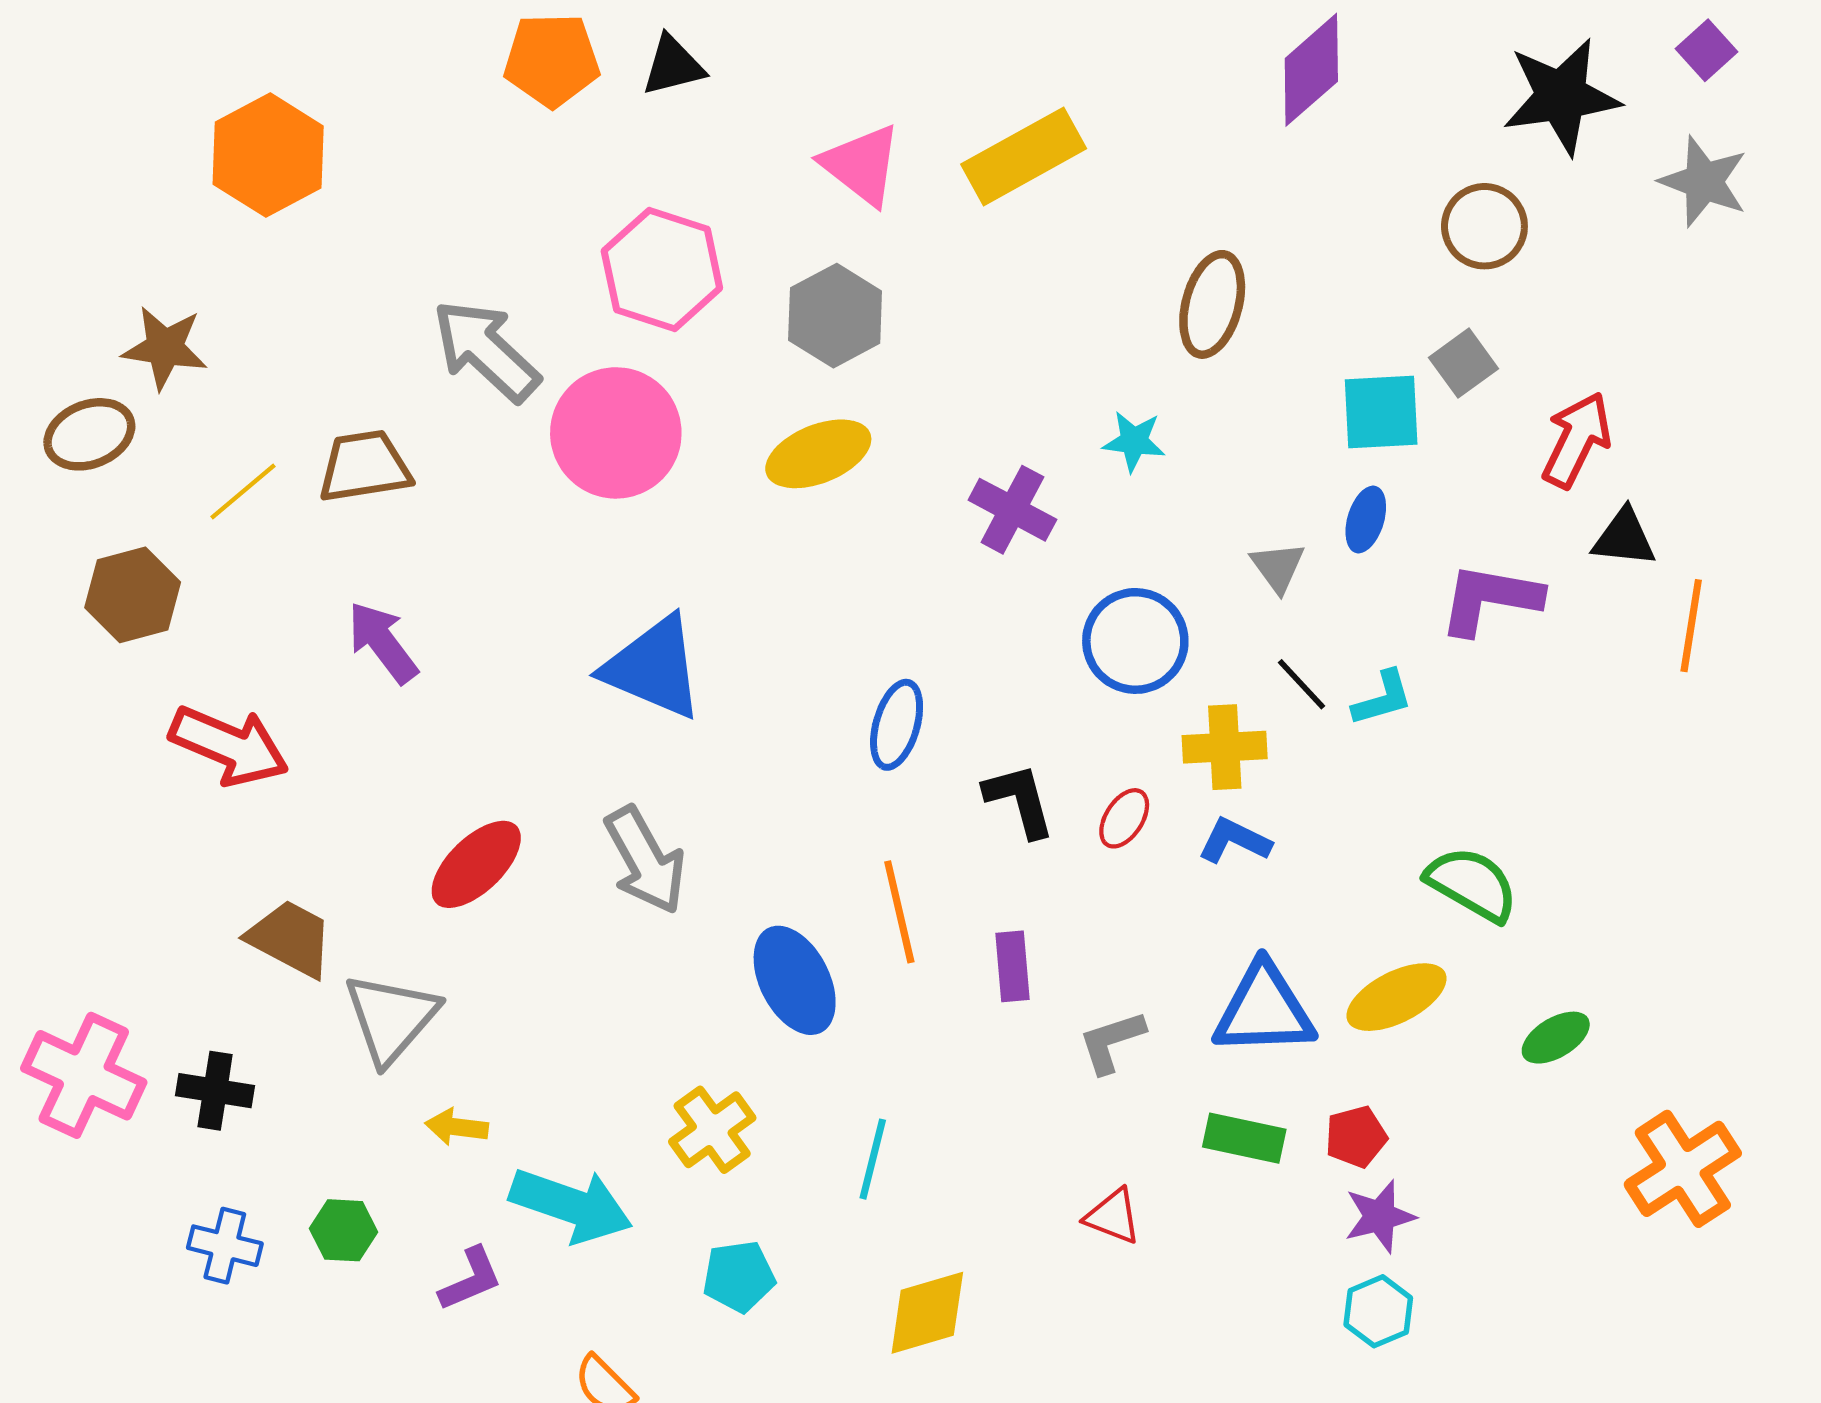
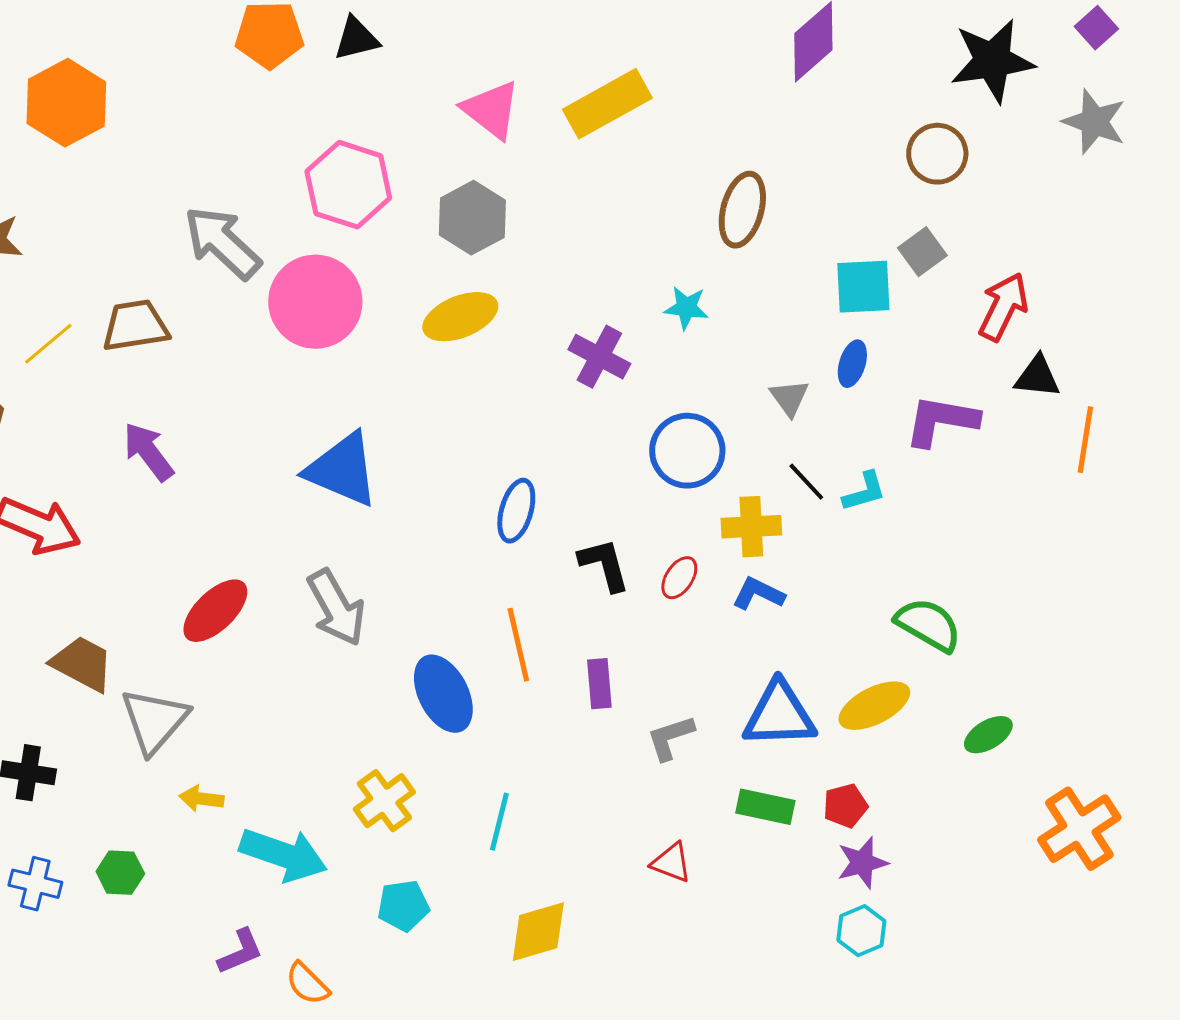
purple L-shape: (471, 1279) -> (240, 952), moved

